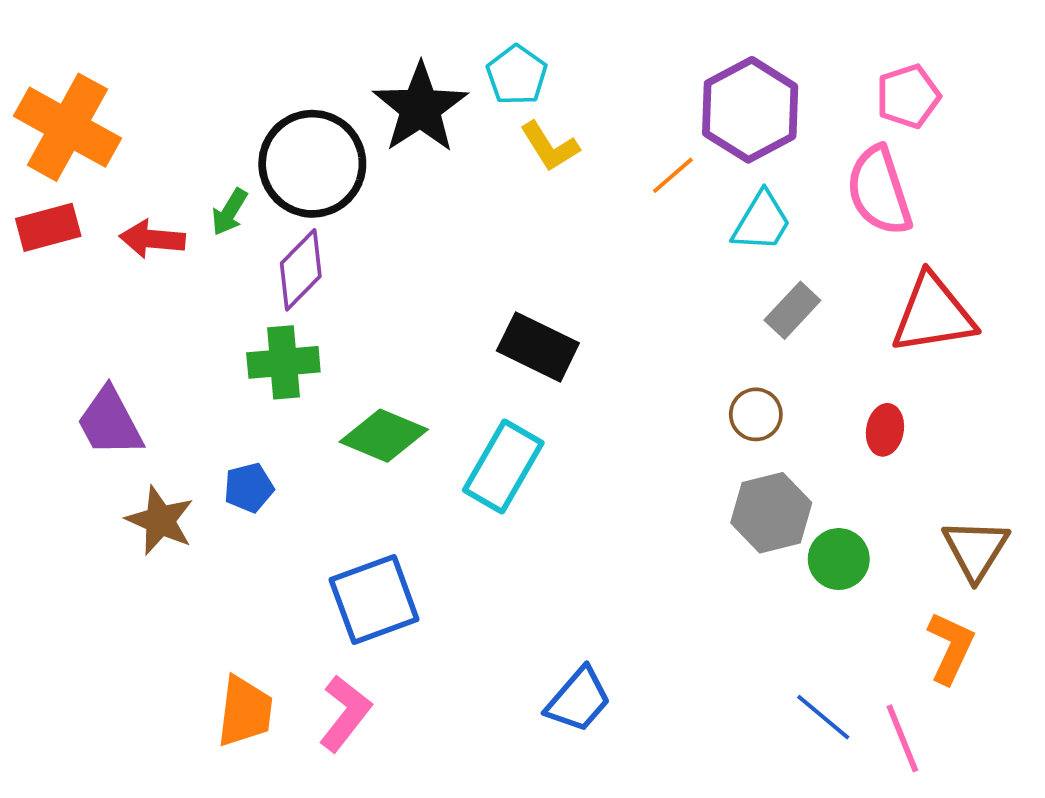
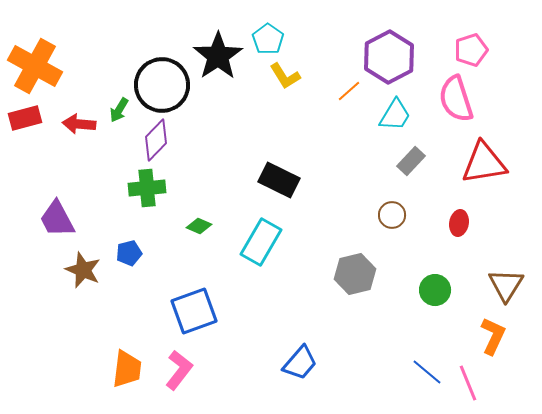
green diamond: (384, 436) -> (199, 226), size x0.6
gray hexagon: (771, 513) -> (355, 274), moved

